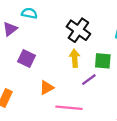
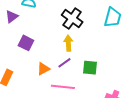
green square: (103, 61) -> (90, 68), moved
purple line: (89, 80) -> (64, 63), moved

